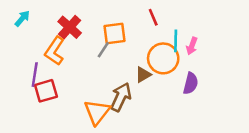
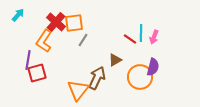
red line: (153, 17) -> (130, 39), moved, turned -32
orange square: (115, 33) -> (74, 23), moved
orange circle: (163, 58) -> (140, 77), moved

